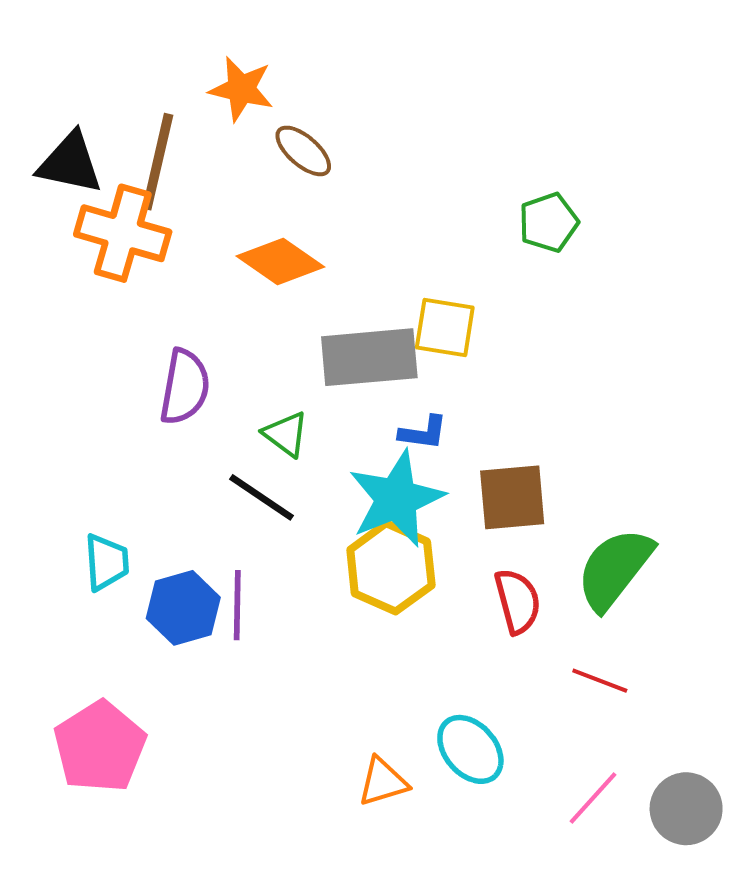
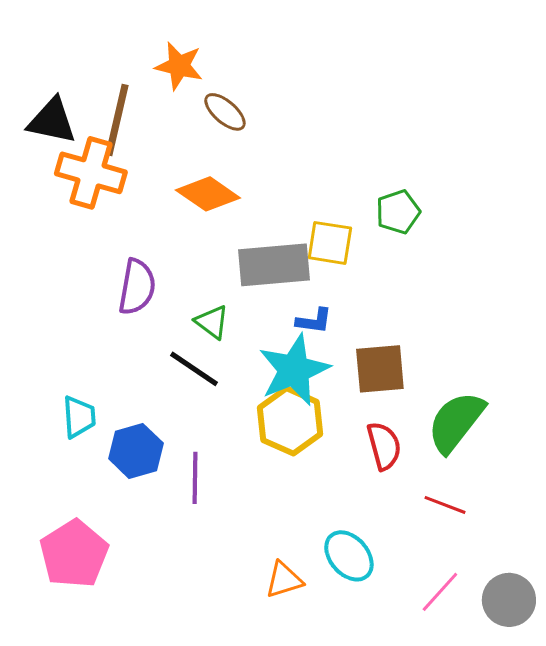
green pentagon: (549, 222) -> (398, 212), moved
purple line: (237, 605) -> (195, 478), moved

